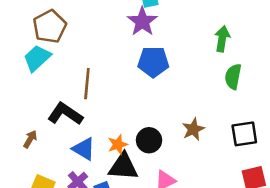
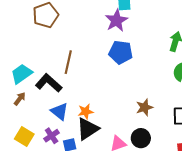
cyan trapezoid: (37, 58) -> (22, 74), moved
black circle: (149, 140) -> (141, 138), moved
black triangle: (123, 167) -> (88, 129), turned -45

